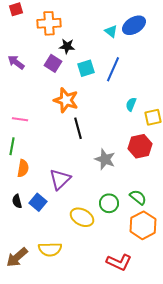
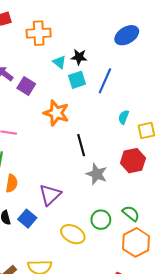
cyan triangle: (111, 31) -> (59, 62), moved
black star: (67, 46) -> (79, 57), moved
purple square: (53, 63) -> (26, 86), moved
black line: (78, 128) -> (81, 145), moved

